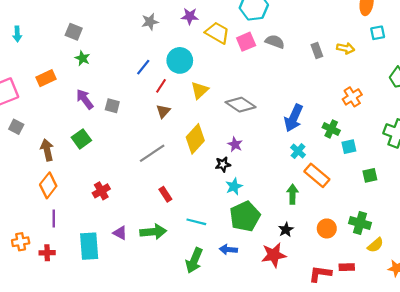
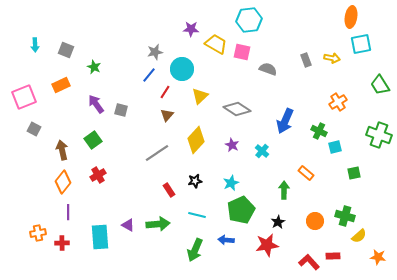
gray star: (150, 22) -> (155, 52), moved
gray square: (74, 32) -> (66, 50), moved
cyan square: (378, 33) -> (361, 44), size x1.5
pink square: (246, 42) -> (242, 52), turned 36
gray semicircle: (275, 42) -> (268, 69), moved
cyan cross: (298, 151) -> (262, 151), moved
black star: (223, 164) -> (195, 181), moved
orange rectangle: (317, 175) -> (306, 173), size x0.7
red cross: (101, 191) -> (98, 175), moved
red L-shape: (320, 274) -> (309, 262), turned 40

